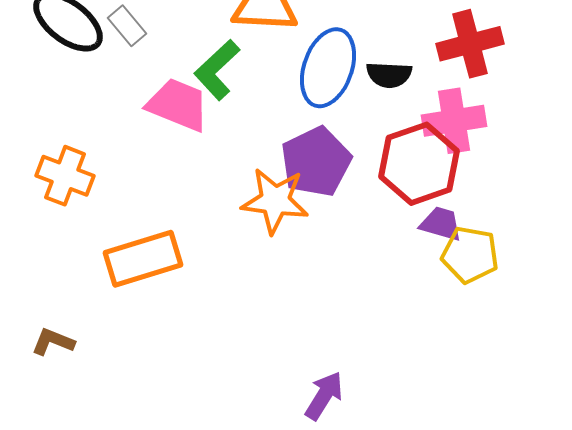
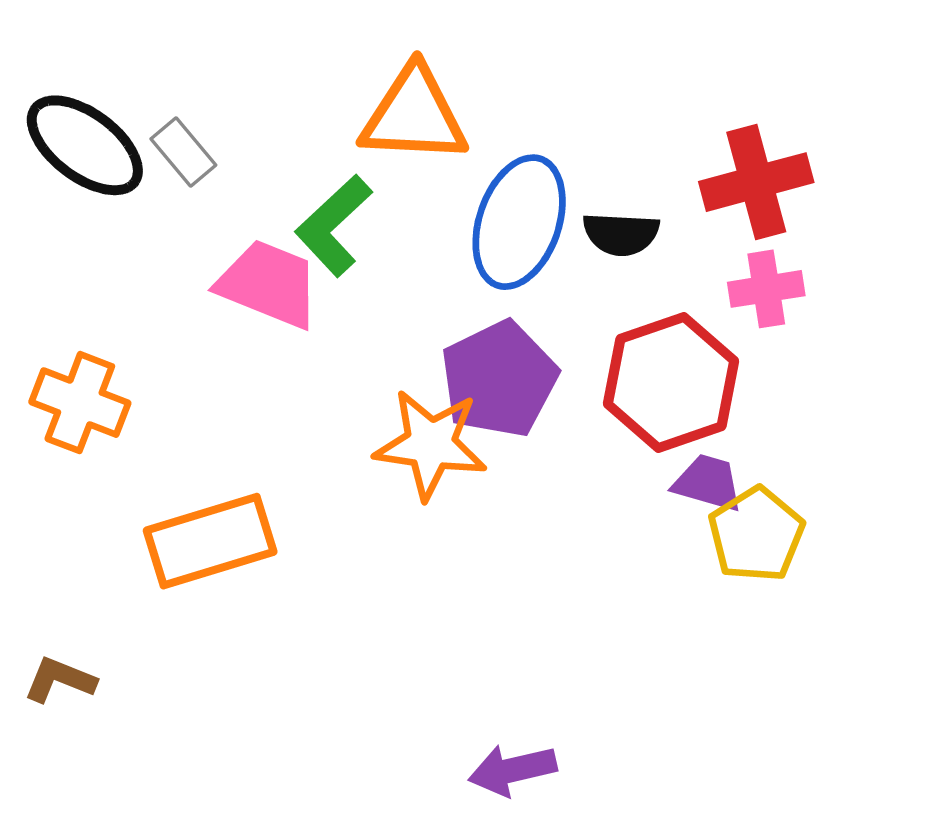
pink cross: (454, 121) -> (766, 289), moved, size x0.7
yellow pentagon: (470, 255) -> (756, 534), turned 30
purple arrow: (324, 396) -> (512, 770), turned -135

